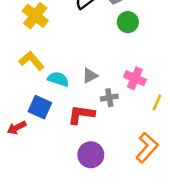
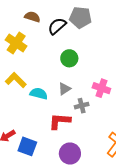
green circle: (128, 22) -> (69, 58), moved
blue square: (40, 107) -> (27, 146), moved

